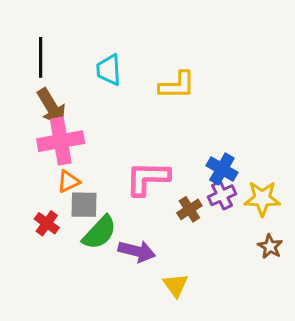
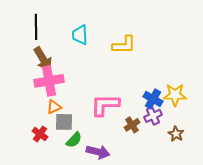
yellow star: (262, 198) -> (175, 95), moved
green semicircle: (99, 233) -> (74, 140), size x0.7
brown star: (270, 247) -> (176, 134), moved

